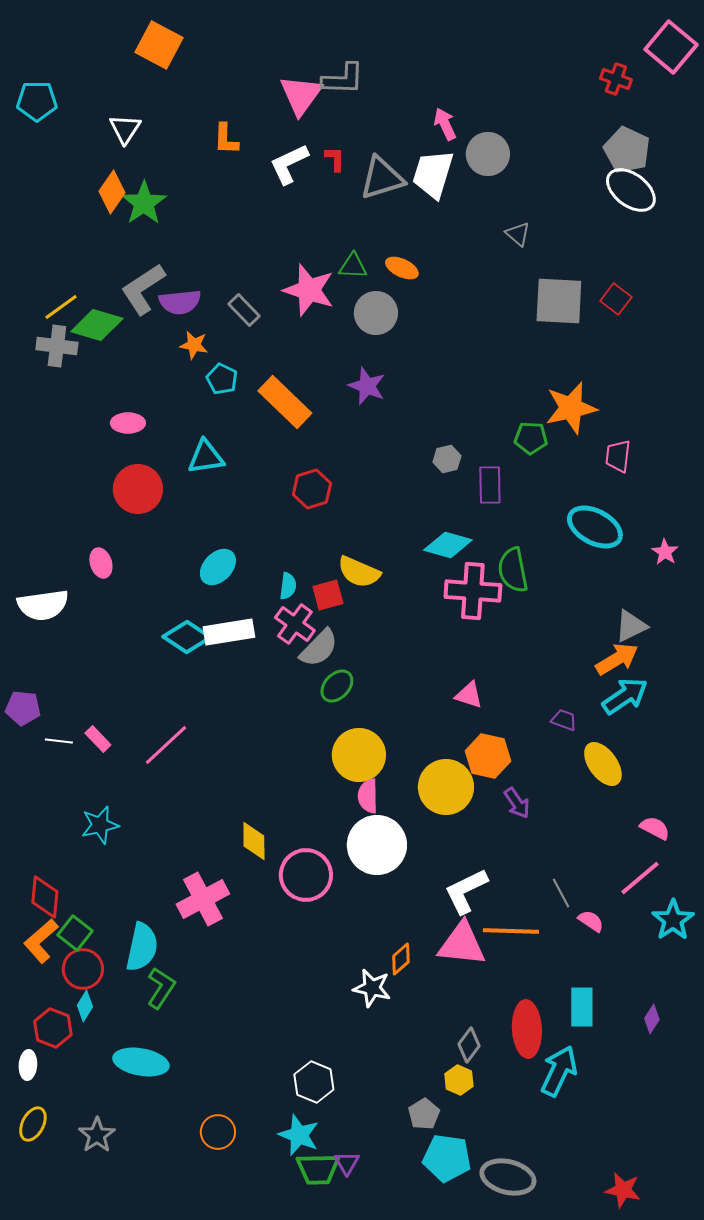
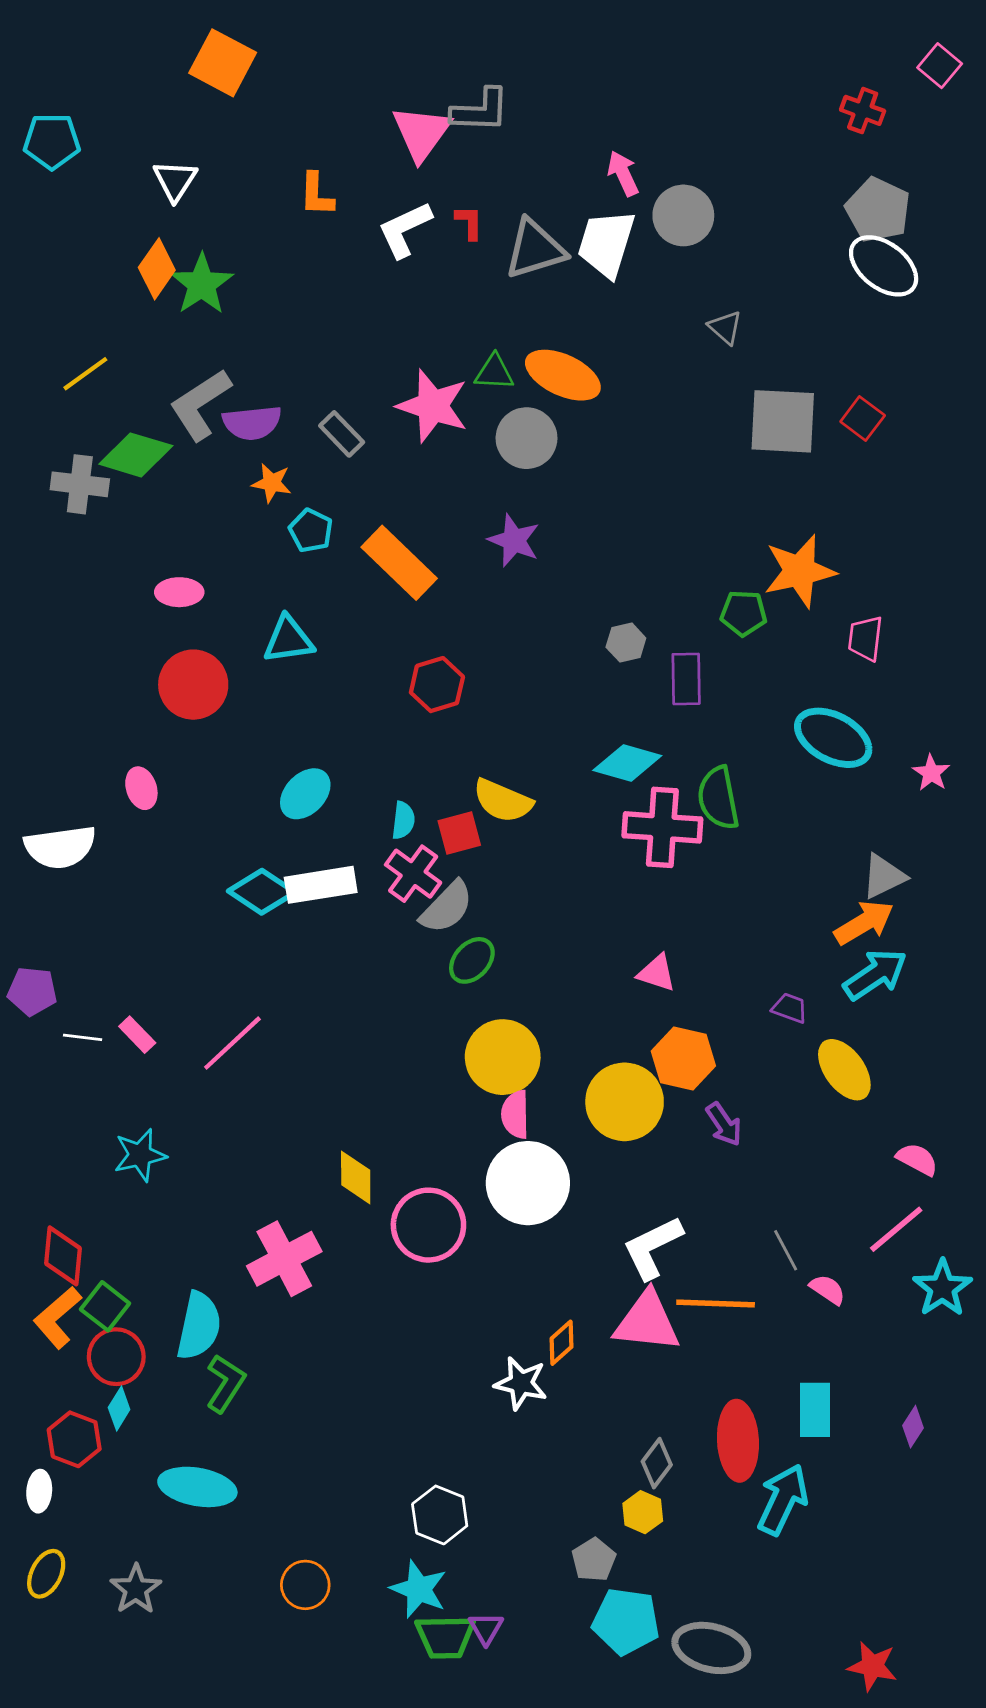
pink square: (671, 47) -> (940, 66), size x0.6
orange ellipse: (402, 268) -> (563, 375), size x1.6
yellow line: (61, 307) -> (85, 374), moved

